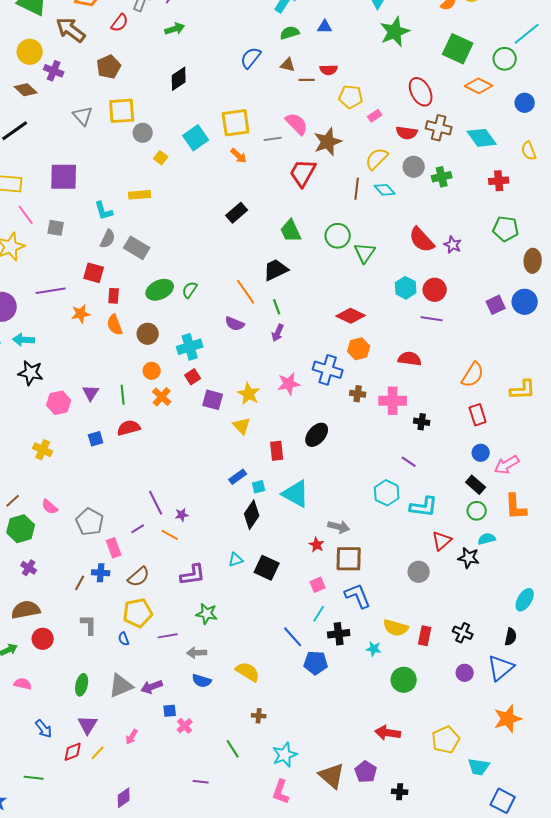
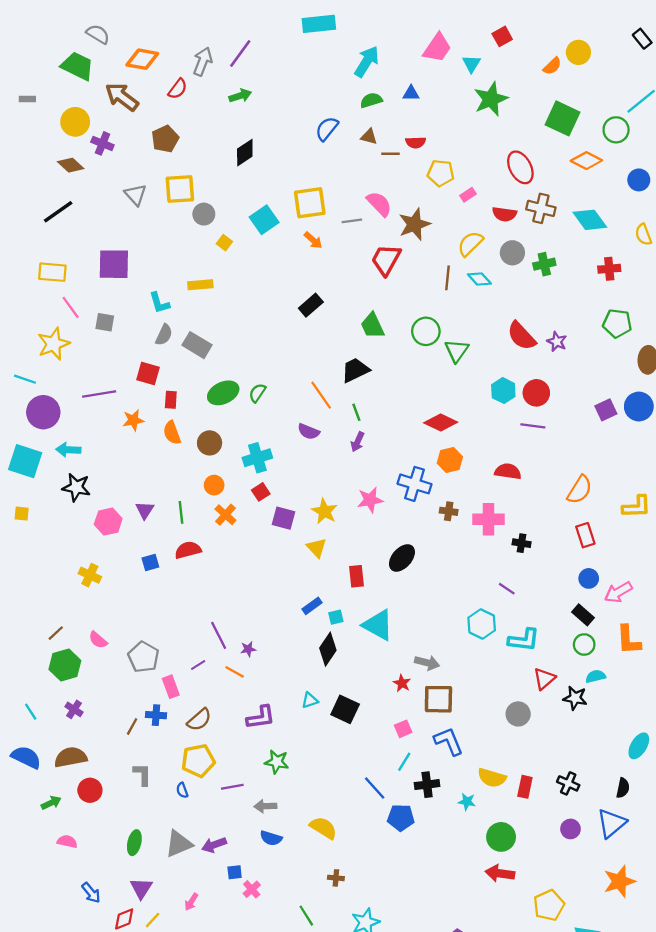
red arrow: (388, 733) -> (500, 873), moved

